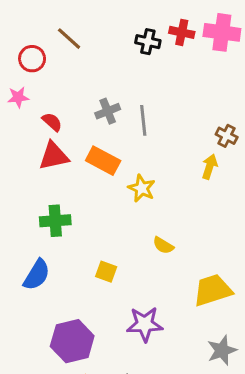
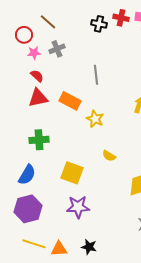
pink star: (18, 97) -> (34, 53), moved
gray cross: (108, 111) -> (57, 49), moved
yellow square: (106, 272) -> (72, 173), size x1.6
purple star: (145, 324) -> (78, 207), moved
purple hexagon: (72, 341) -> (28, 209), moved

